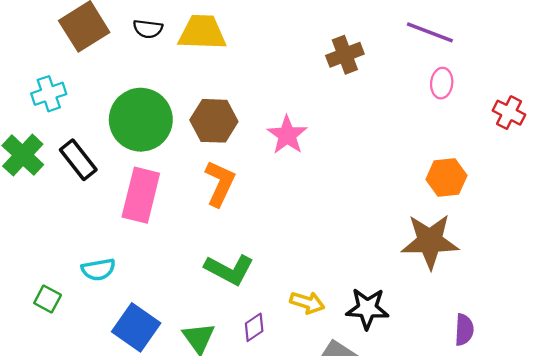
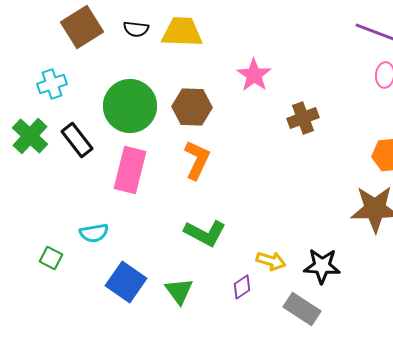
brown cross: (345, 55) -> (303, 118), moved
pink star: (287, 135) -> (254, 75), moved
purple diamond: (254, 327) -> (242, 287), moved

